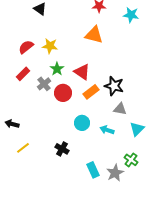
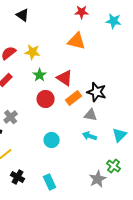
gray cross: (44, 84) -> (11, 117), moved
gray triangle: (120, 109) -> (91, 115), moved
cyan circle: (82, 123) -> (52, 140), moved
black cross: (62, 149) -> (18, 177), moved
cyan rectangle: (93, 170) -> (50, 182), moved

